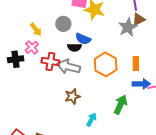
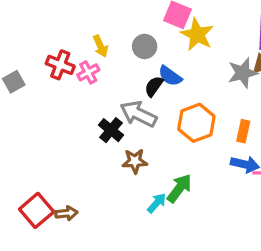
black semicircle: (74, 47) -> (154, 86), turned 112
black cross: (16, 59) -> (111, 130), moved, turned 35
red cross: (50, 62) -> (60, 65), moved
green arrow: (120, 105) -> (179, 188), moved

